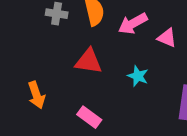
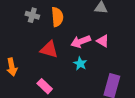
pink arrow: (133, 24) -> (81, 41), moved

